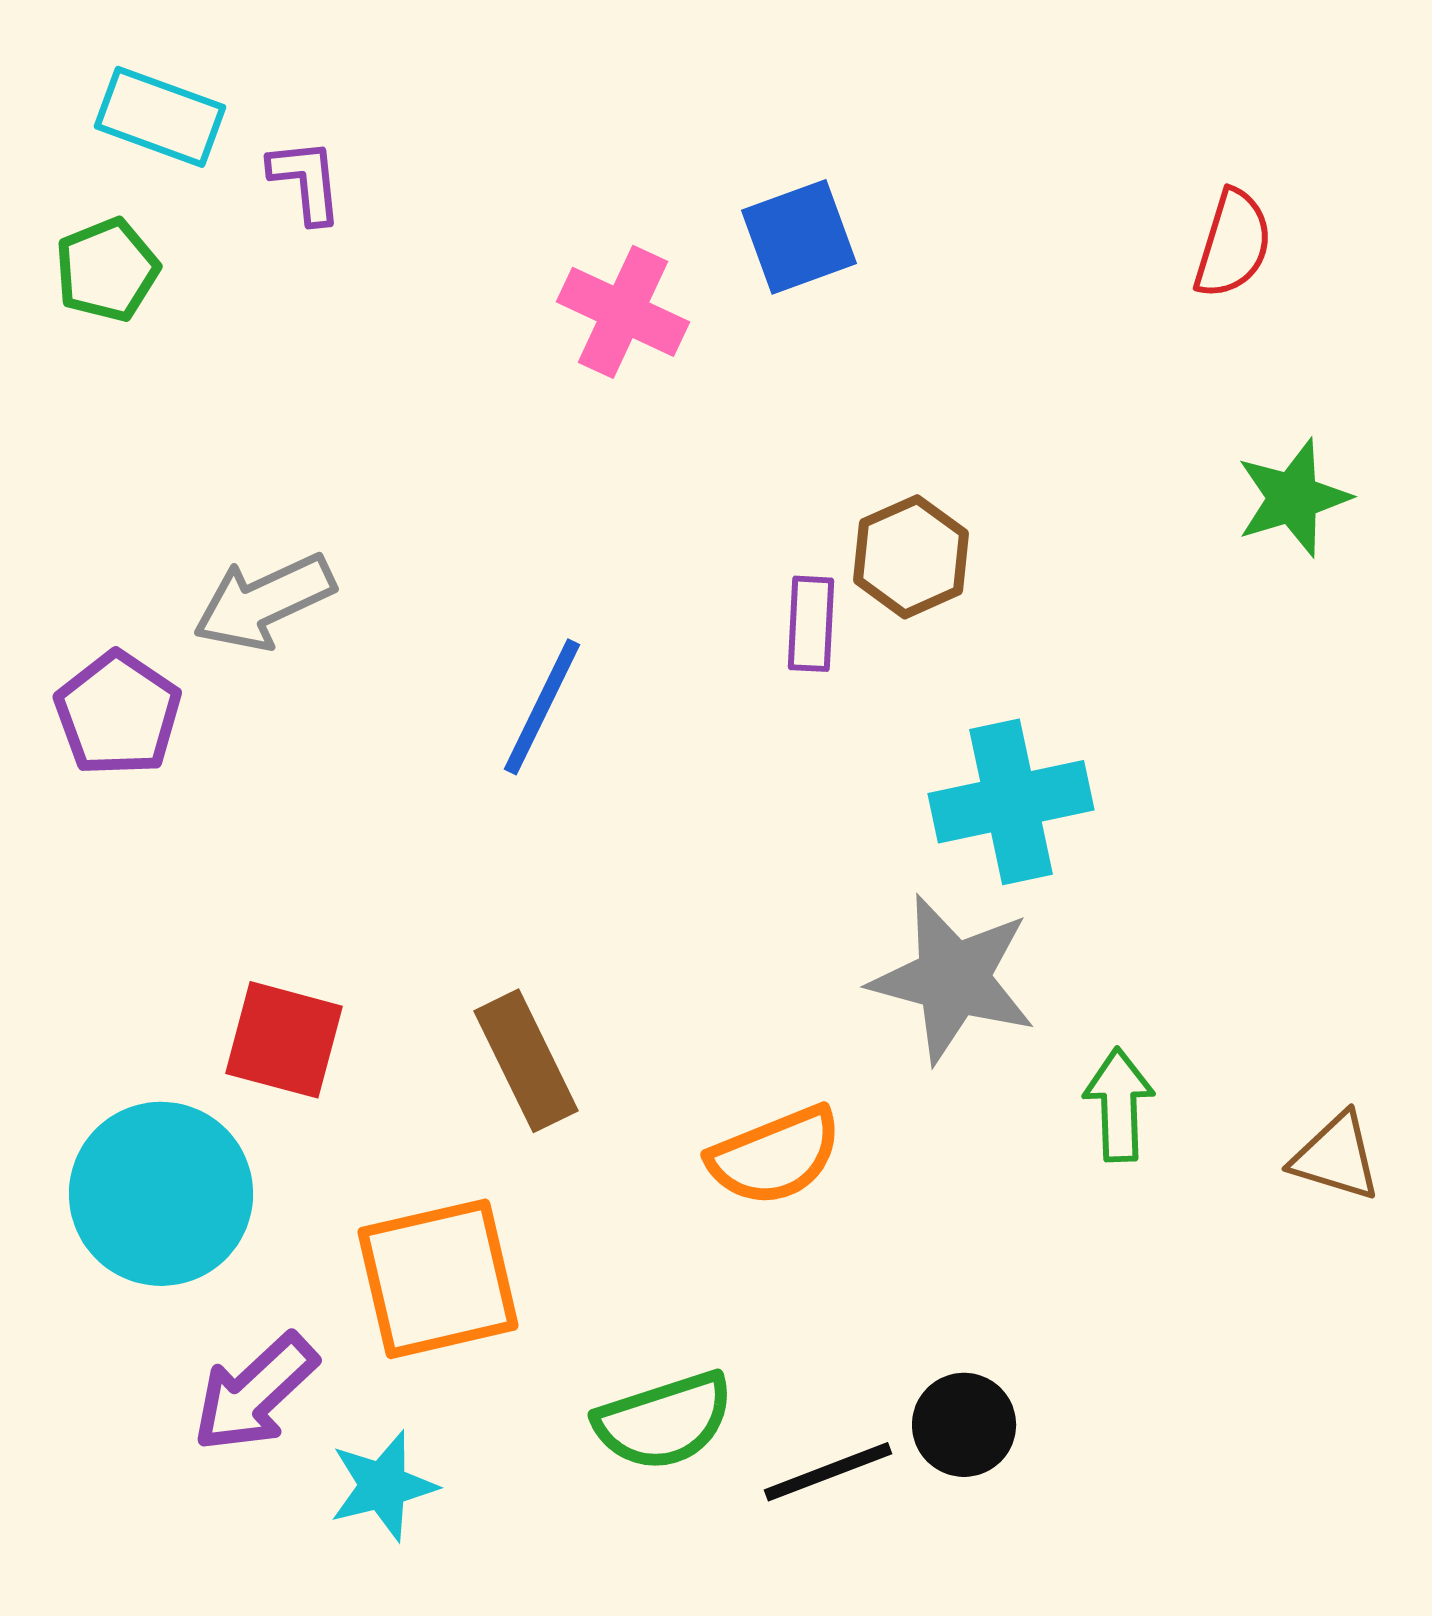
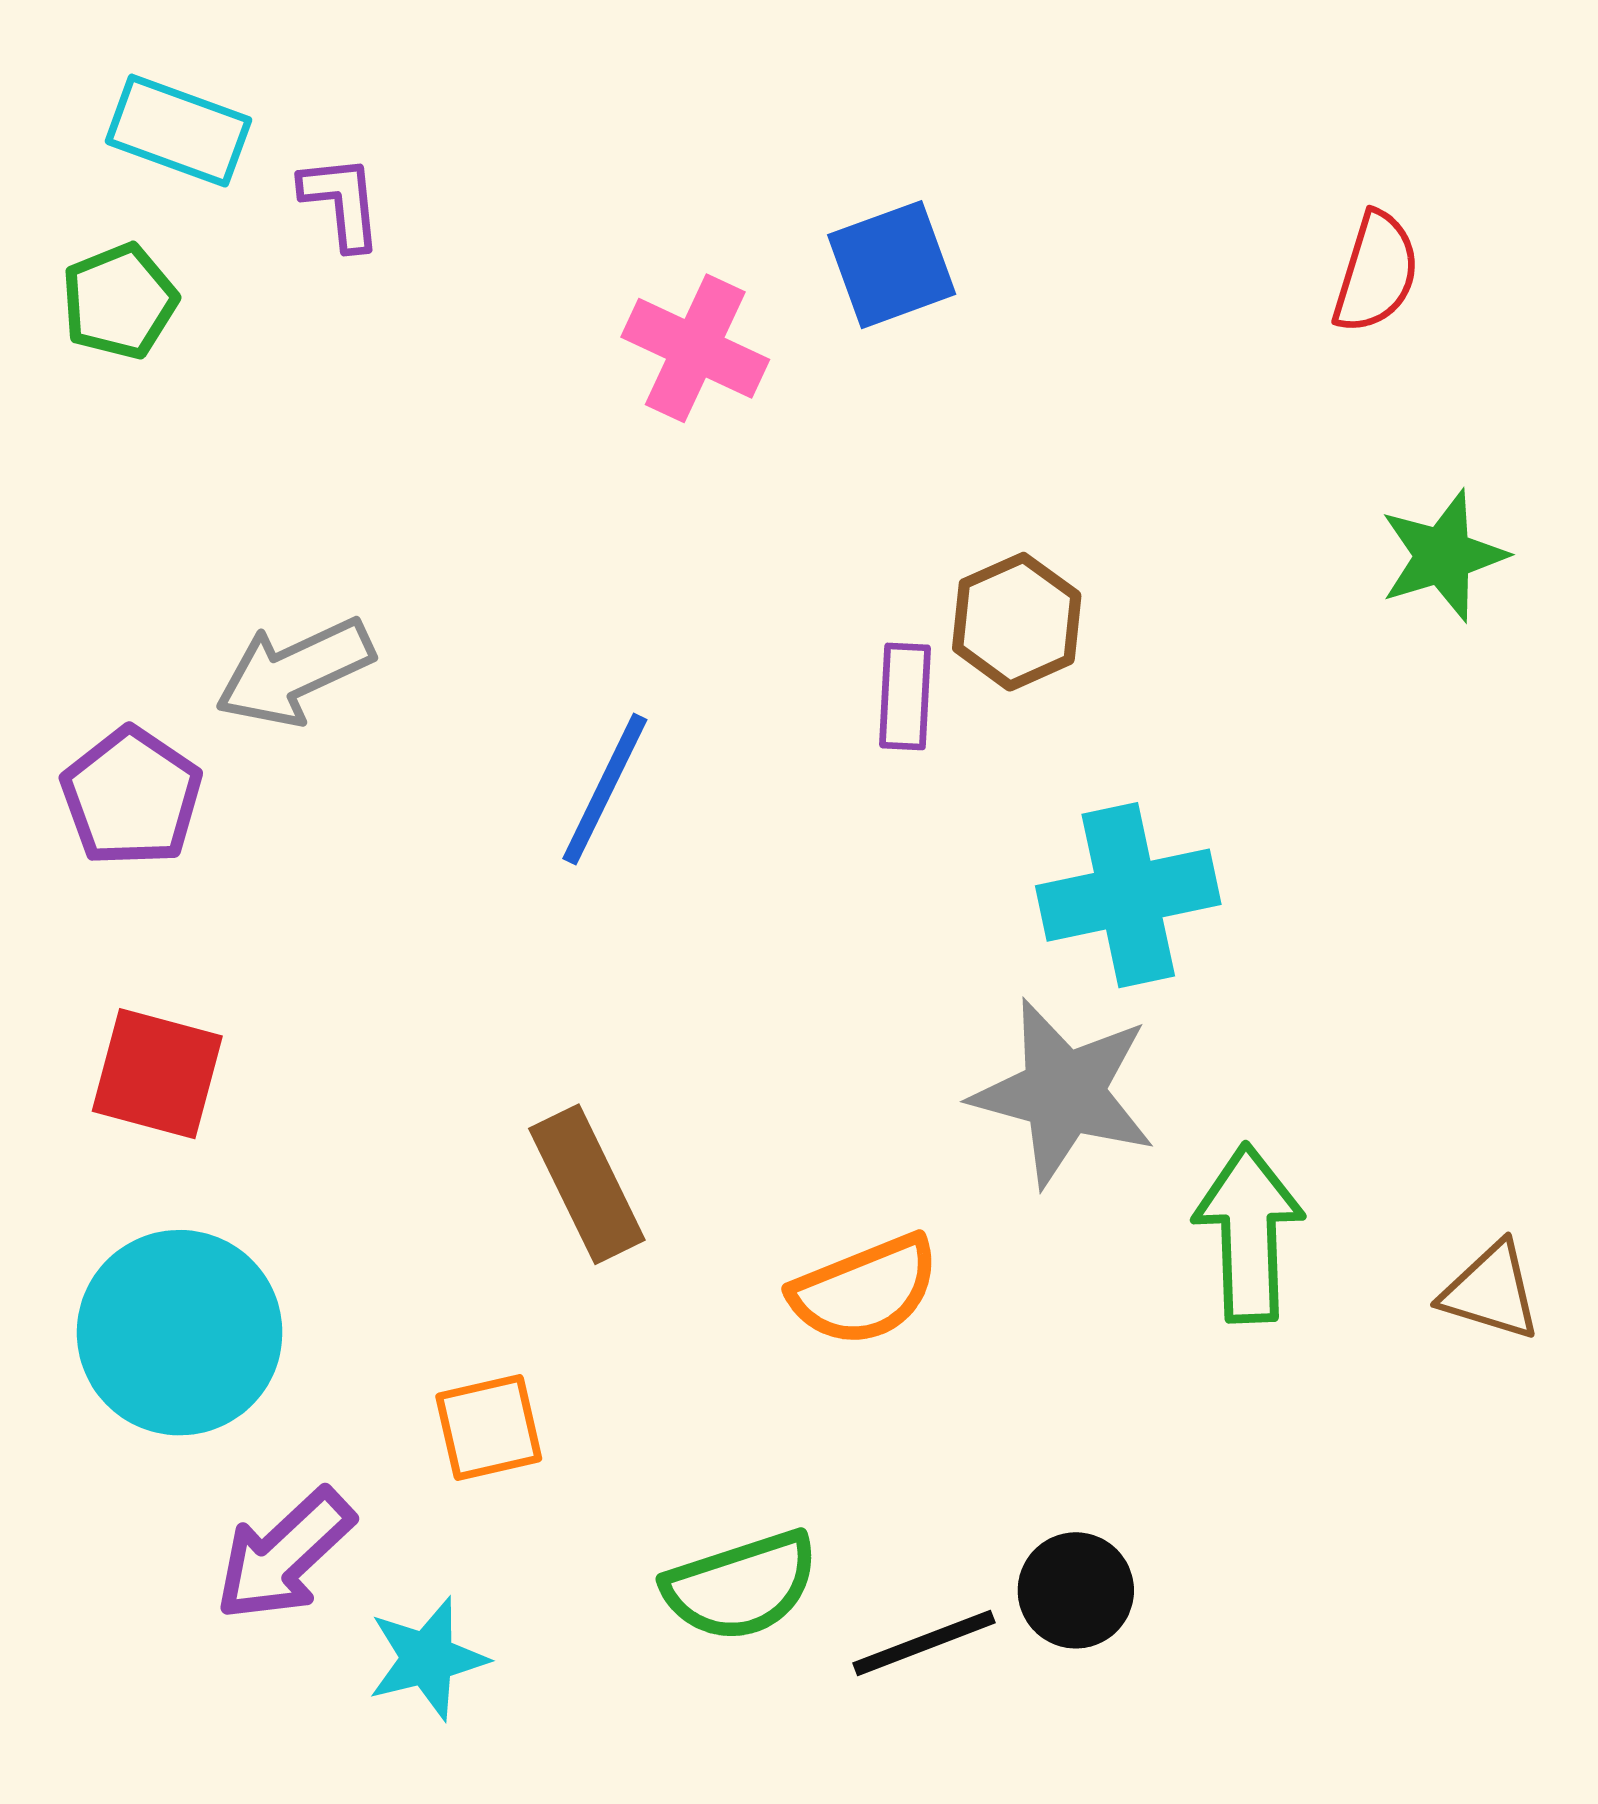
red square: (284, 1040) -> (157, 1074), moved
green arrow: (1119, 1105) -> (1249, 1233), size x1.4
orange square: (438, 1279) -> (489, 1427), size x0.6

